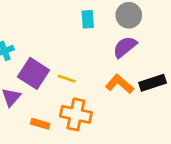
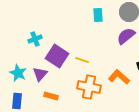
orange L-shape: (120, 84) -> (119, 77), moved
orange rectangle: (40, 124) -> (51, 96), moved

